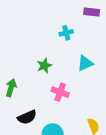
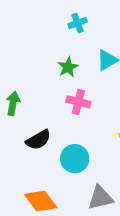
green star: (44, 66) -> (68, 67), moved

